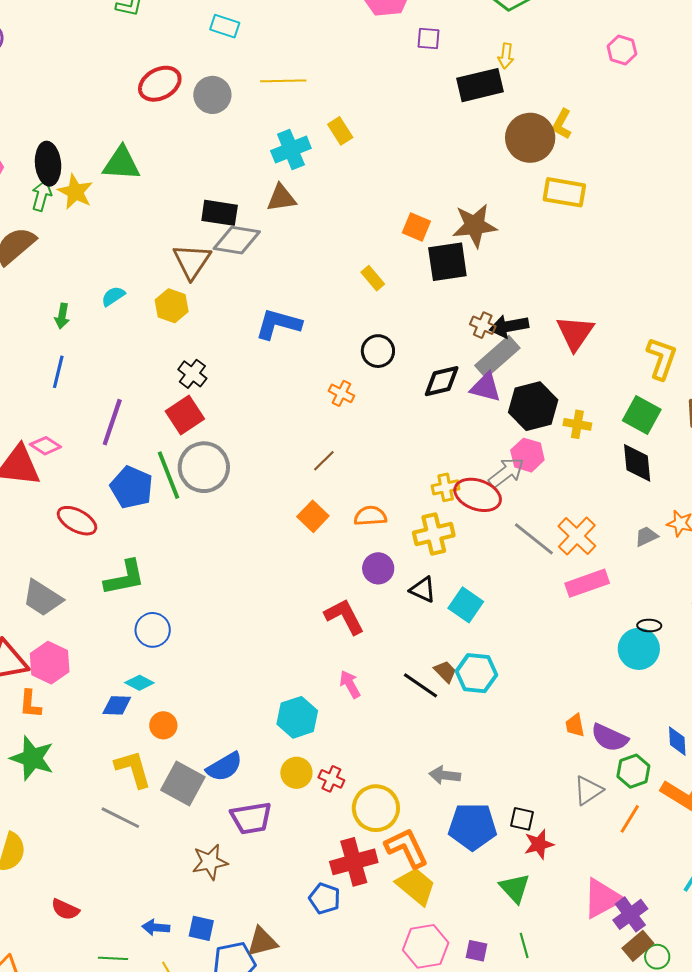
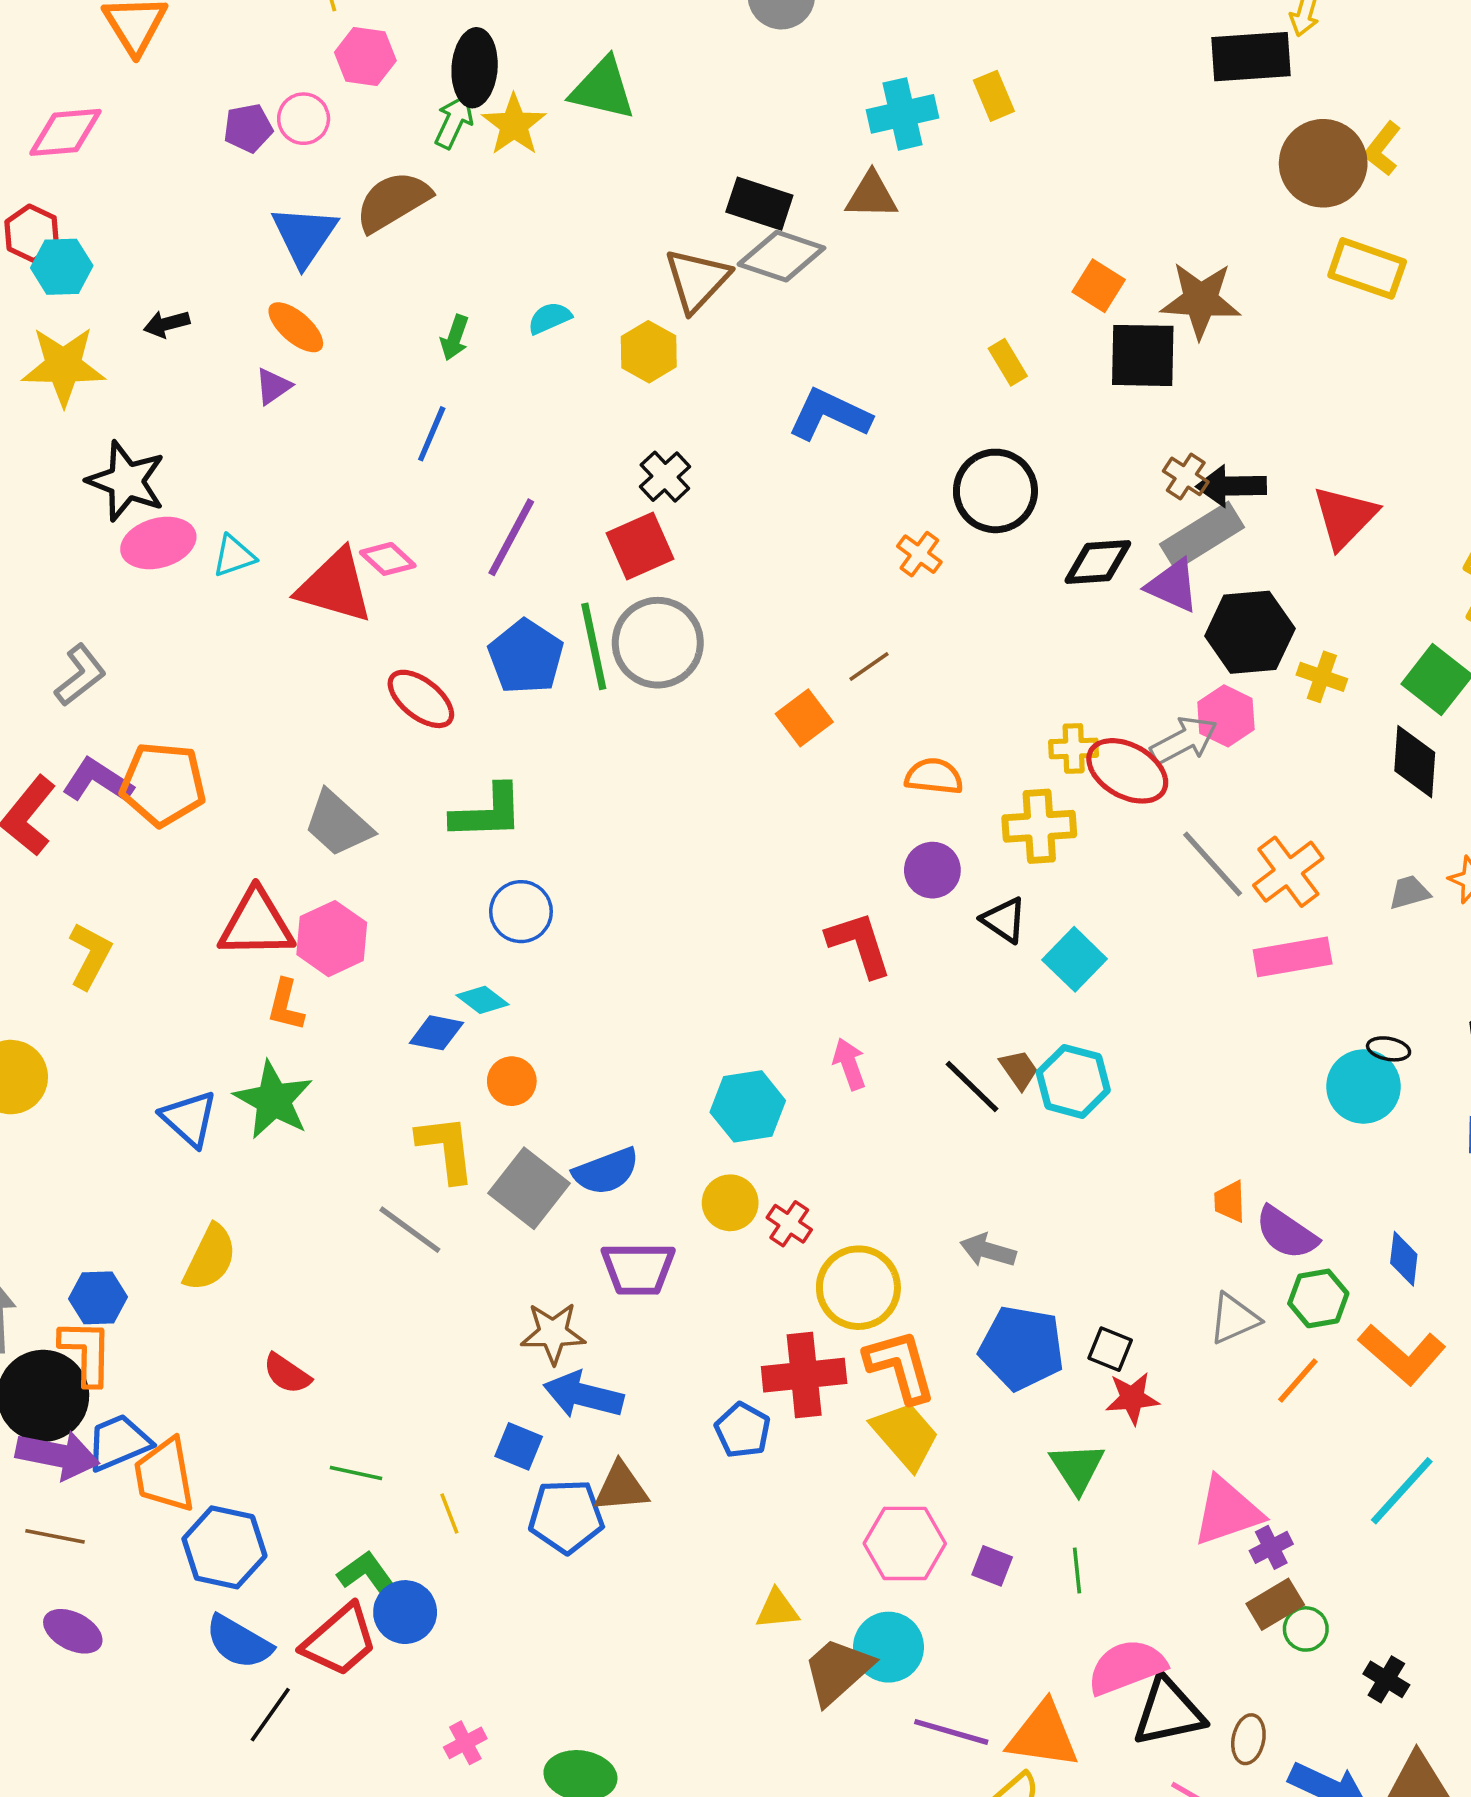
black circle: (378, 351) -> (995, 491), size x1.4
orange square: (313, 516) -> (804, 718), moved
purple cross: (630, 914) -> (1271, 1547), size x0.7
blue arrow: (156, 927) -> (583, 1395), moved, size x1.6

